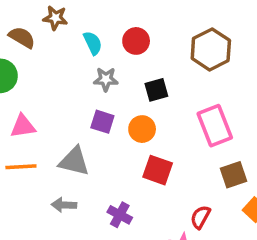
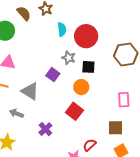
red circle: (136, 41) -> (86, 36), size x1.5
gray star: (106, 79) -> (69, 58), moved
pink rectangle: (215, 126) -> (124, 100), moved, size x0.7
orange circle: (142, 129) -> (81, 87), moved

